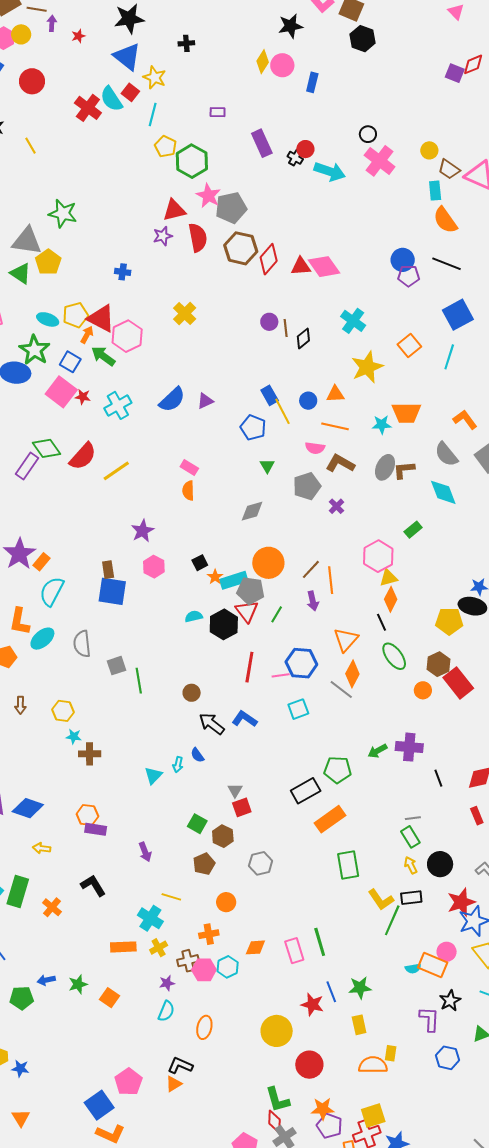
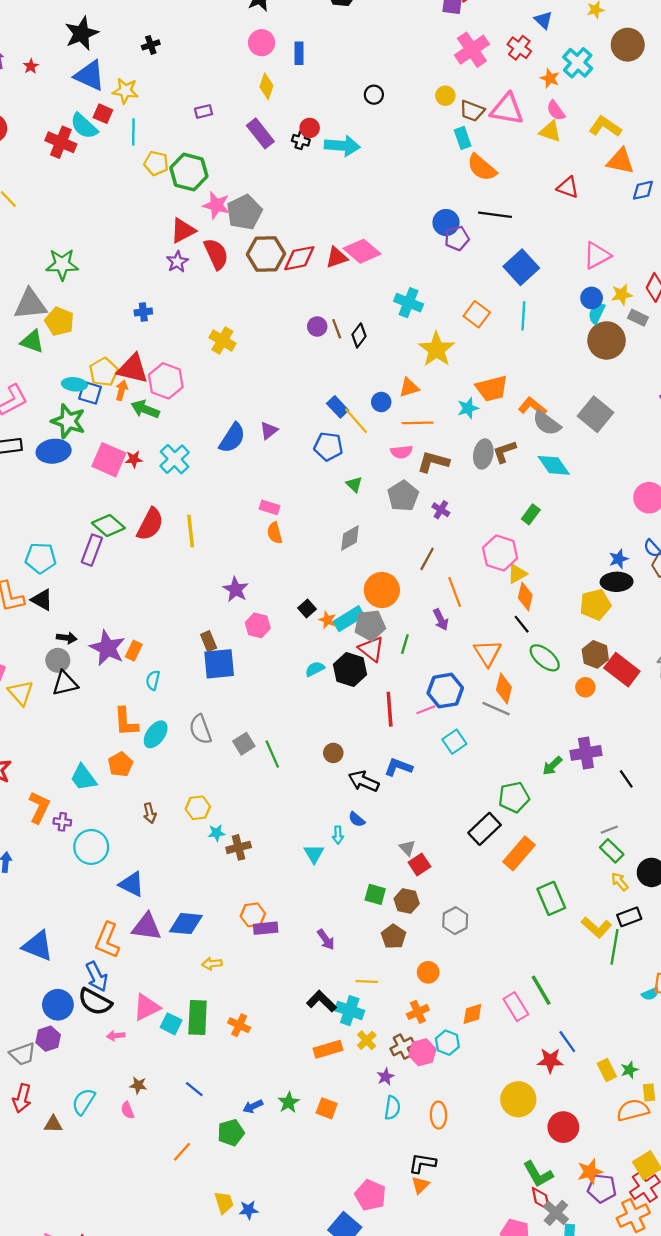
yellow diamond: (263, 62) -> (266, 86), moved
pink cross: (380, 161) -> (472, 50), moved, turned 32
red diamond: (269, 259) -> (299, 258), turned 52
blue square: (70, 362) -> (90, 393), moved
orange L-shape: (465, 420) -> (532, 407), moved
yellow line: (116, 471) -> (191, 531), turned -48
brown line: (311, 569) -> (427, 559), moved
cyan semicircle: (52, 591) -> (153, 680), size x0.6
black L-shape: (93, 885) -> (321, 1001), moved
green star: (360, 988) -> (629, 1070), moved, size x0.7

